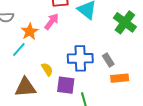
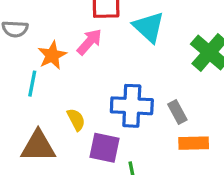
cyan line: (19, 50) -> (32, 84), turned -35

